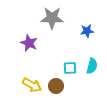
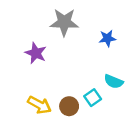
cyan semicircle: (92, 66) -> (114, 81), turned 98
cyan square: (70, 68) -> (93, 98), moved, turned -32

